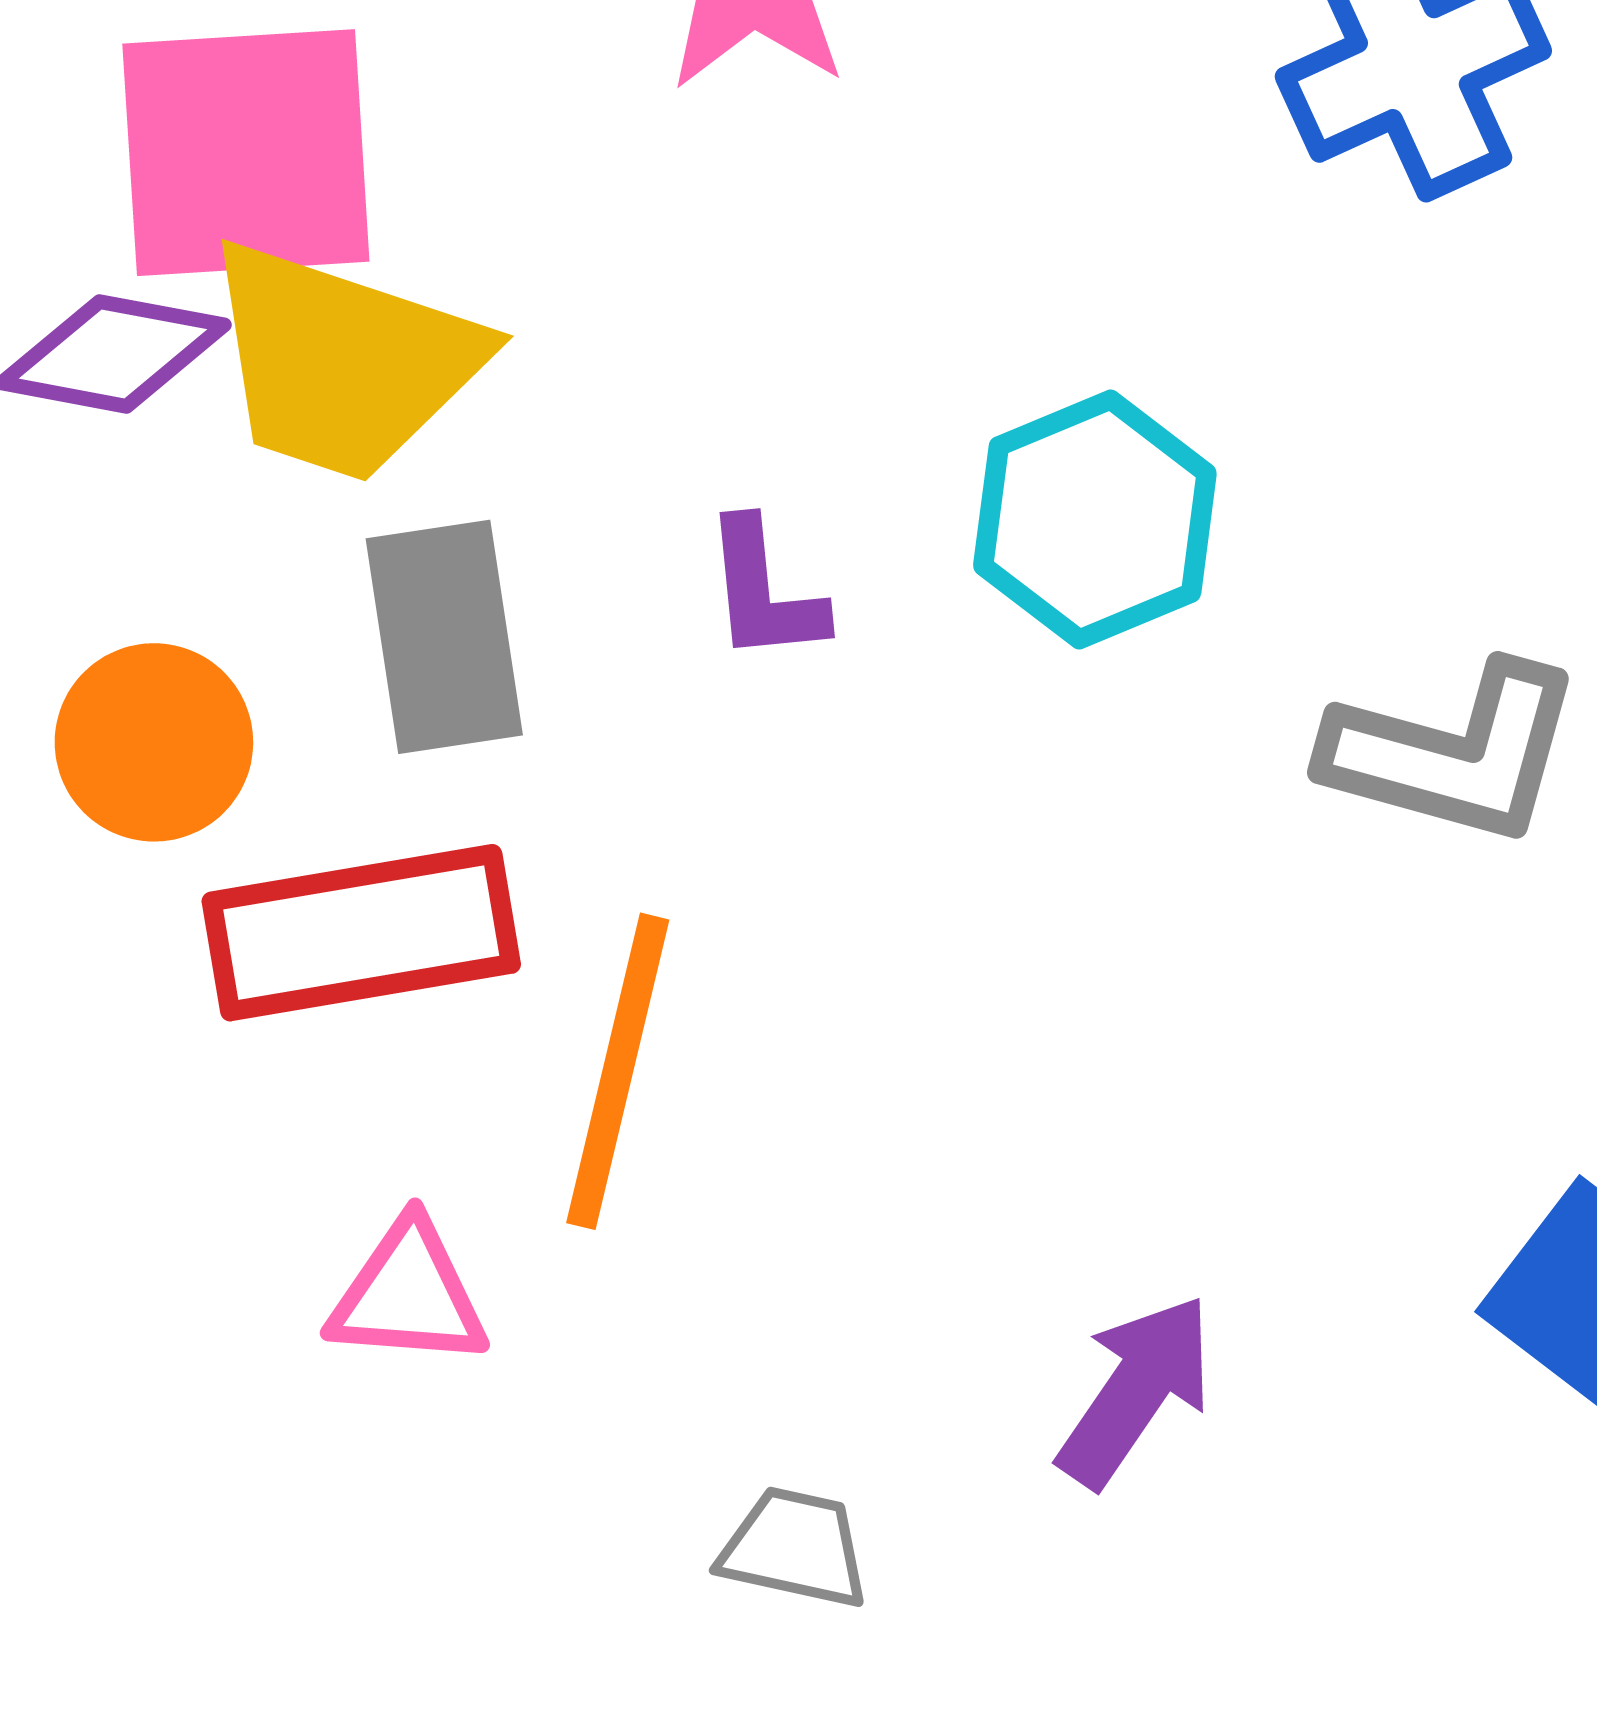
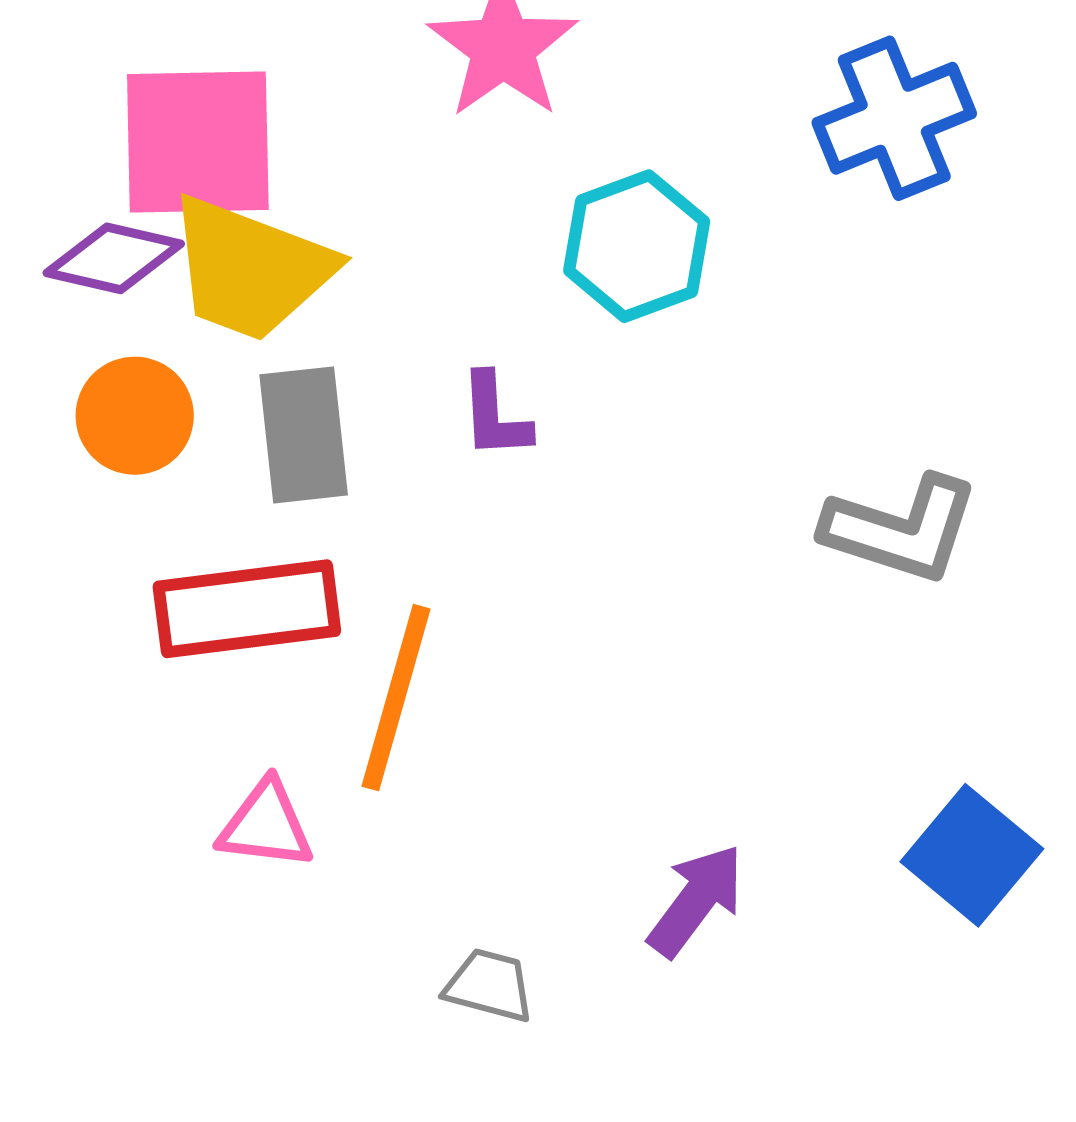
cyan hexagon: (1095, 520) -> (637, 246), moved
orange circle: (154, 742) -> (135, 416), moved

